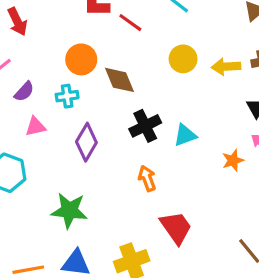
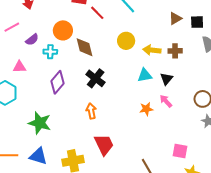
purple semicircle: (24, 92) -> (32, 40), moved
pink triangle: (35, 126) -> (19, 67), moved
black cross: (145, 126) -> (96, 78), turned -36
cyan triangle: (185, 135) -> (145, 75), moved

